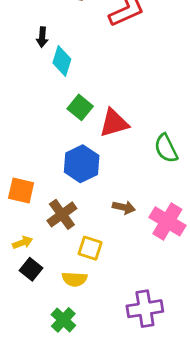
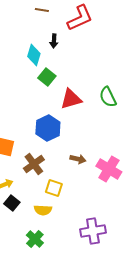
black arrow: (42, 37) -> (54, 41), moved
green square: (80, 107) -> (47, 77), moved
green semicircle: (166, 148) -> (108, 97), moved

